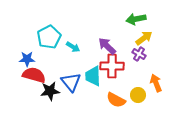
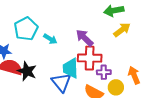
purple cross: (139, 54) -> (104, 72), moved, turned -32
blue triangle: (71, 82) -> (61, 82), moved
black star: (50, 91) -> (27, 71), moved, turned 30

